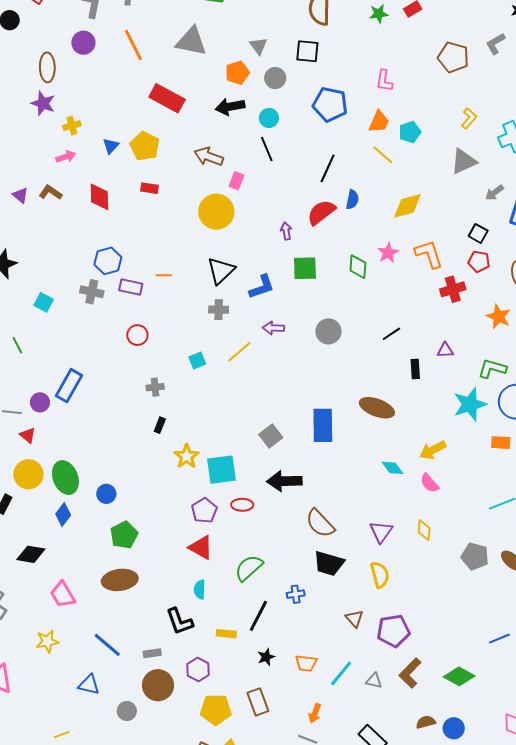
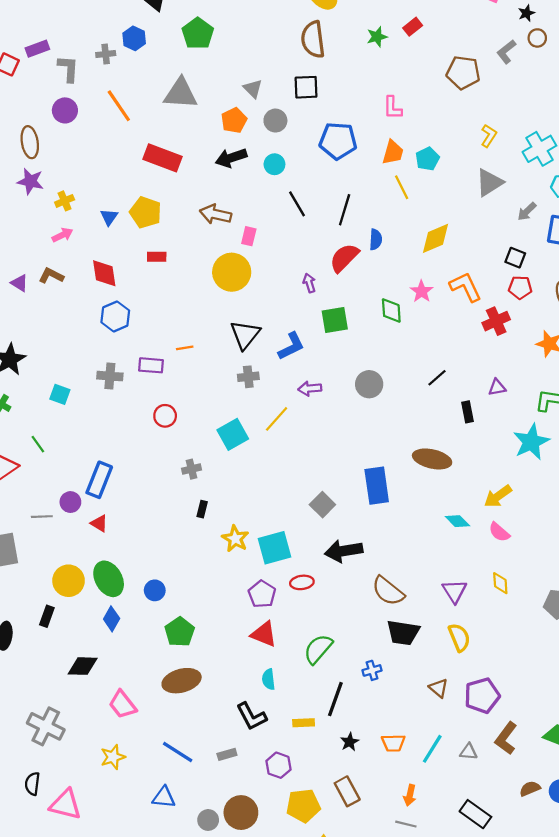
black line: (267, 149) -> (297, 204), moved
yellow line: (383, 155) -> (402, 187), turned 30
blue hexagon: (108, 261) -> (115, 316), moved
cyan square: (197, 360) -> (233, 434), size x1.6
red triangle: (28, 435) -> (99, 523), moved
brown circle: (158, 685) -> (241, 813), moved

